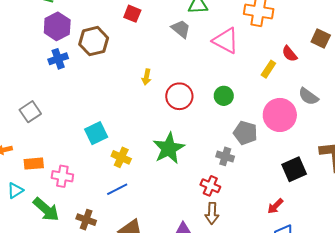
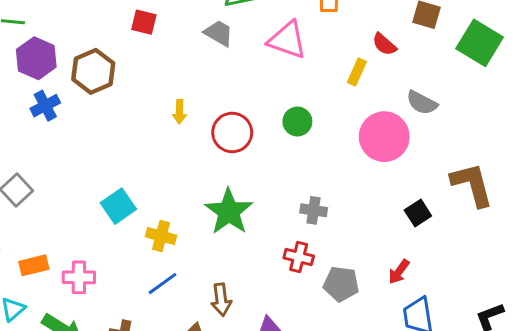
gray pentagon: (245, 133) -> (341, 284), moved
black square: (294, 169) -> (418, 213), size x0.7
brown arrow: (212, 213) -> (221, 300), moved

